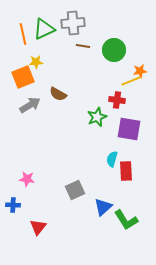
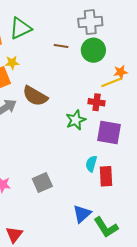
gray cross: (73, 23) -> (90, 22), moved
brown semicircle: (58, 94) -> (35, 96), size x1.4
gray square: (75, 190) -> (42, 183), moved

